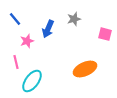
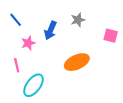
orange ellipse: (85, 69) -> (77, 62), moved

